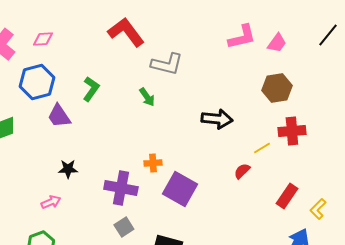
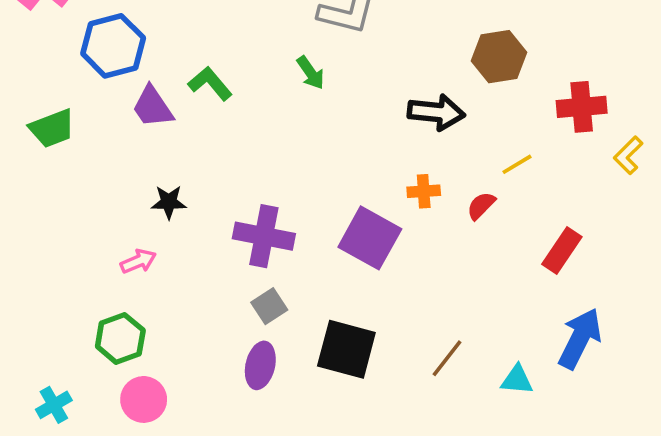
brown hexagon: (277, 88) -> (499, 57), moved
green L-shape: (91, 89) -> (210, 84), moved, turned -75
red cross: (292, 131) -> (582, 107), moved
orange cross: (153, 163) -> (424, 191), moved
yellow L-shape: (318, 209) -> (628, 155), moved

